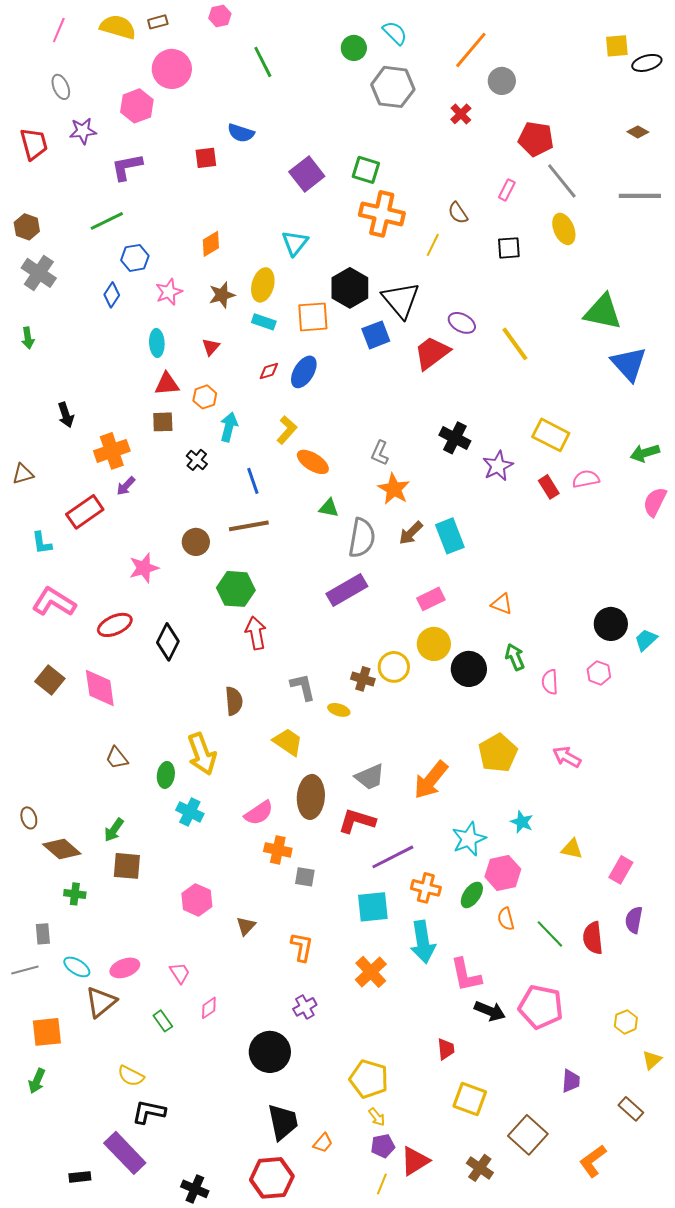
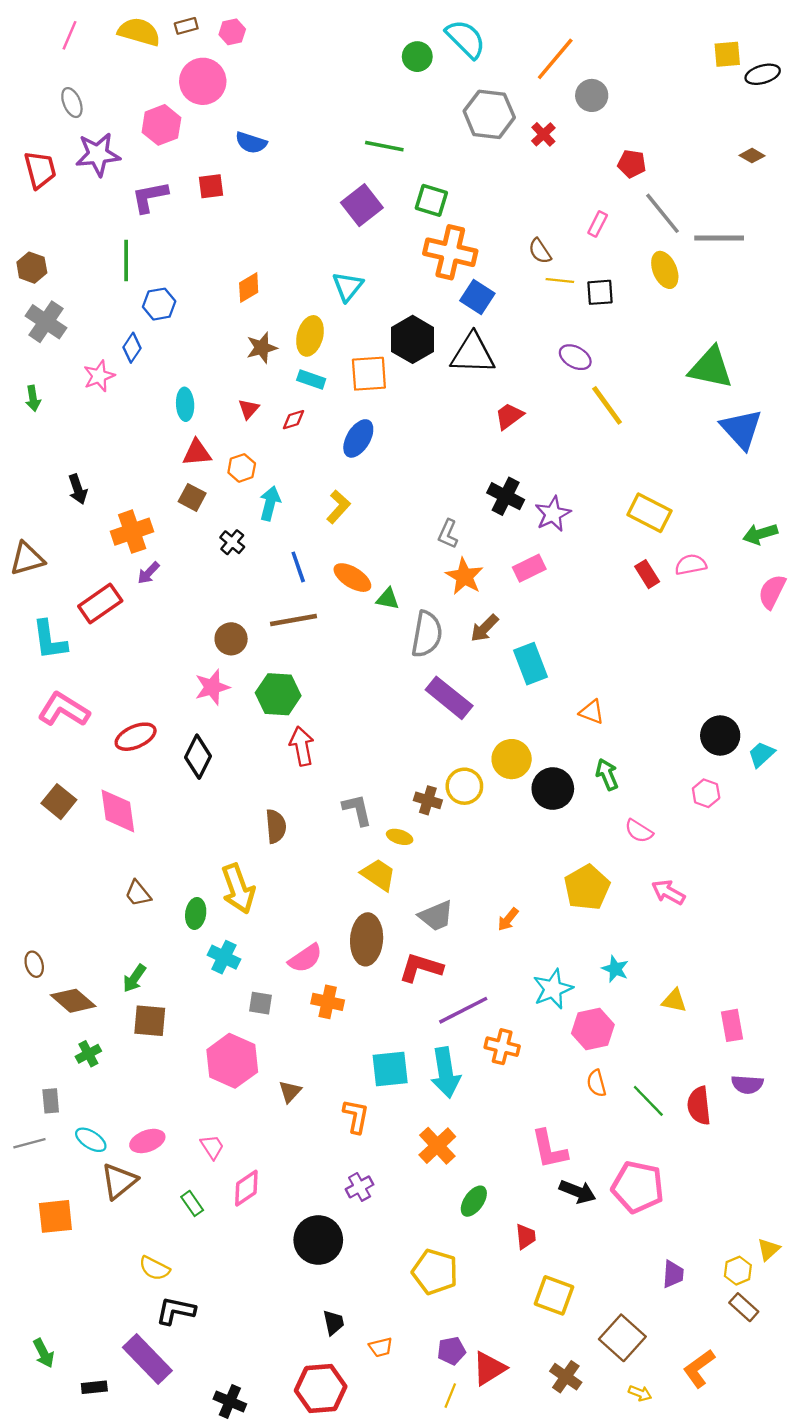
pink hexagon: (220, 16) -> (232, 32), moved
cyan semicircle: (395, 33) -> (466, 39), size x1.4
green line: (263, 62) -> (384, 146), moved, turned -52
gray hexagon: (393, 87) -> (489, 114), moved
purple star: (83, 131) -> (98, 154), size x1.4
blue semicircle: (241, 133) -> (251, 143), moved
red pentagon: (536, 139) -> (632, 164), size x0.7
red square: (206, 158) -> (211, 186), moved
gray line: (640, 196) -> (719, 238), moved
green line: (107, 221) -> (126, 260), turned -64
yellow line: (433, 245) -> (560, 281), moved, turned 70
pink star: (169, 292) -> (99, 376), moved
black triangle: (401, 300) -> (473, 354), turned -48
purple ellipse: (462, 323) -> (575, 357), moved
blue square: (376, 335) -> (477, 297), moved, turned -36
red trapezoid: (432, 353) -> (509, 416), size x0.7
red diamond: (269, 371) -> (293, 420), moved
brown square: (163, 422) -> (192, 497), turned 30
black cross: (455, 438) -> (506, 496), moved
orange ellipse: (313, 462) -> (352, 578), moved
purple star: (498, 466) -> (553, 514), moved
brown triangle: (23, 474) -> (27, 559), size x1.4
cyan rectangle: (450, 536) -> (530, 664), moved
cyan L-shape: (42, 543) -> (50, 640), size x1.5
pink star: (144, 568) -> (212, 687), moved
purple rectangle: (347, 590) -> (449, 698), moved, turned 69
pink rectangle: (431, 599) -> (529, 568), moved
pink semicircle: (550, 682) -> (639, 831), moved, turned -55
yellow trapezoid: (288, 742) -> (378, 875), moved
orange arrow: (431, 780) -> (508, 919), size x0.5
pink rectangle: (621, 870) -> (732, 1025), turned -40
gray square: (305, 877) -> (260, 1003), moved
green cross: (75, 894) -> (88, 1054), turned -35
green ellipse: (472, 895) -> (474, 1201), moved
pink hexagon: (197, 900) -> (232, 1061), size x1.4
cyan square: (373, 907) -> (390, 1069), moved
purple semicircle: (634, 920) -> (747, 1084), turned -96
cyan arrow: (423, 942) -> (446, 1073), moved
pink diamond: (209, 1008) -> (246, 1188), size x1.4
yellow hexagon: (626, 1022) -> (738, 1271), moved
green arrow: (37, 1081) -> (44, 1353), moved, turned -50
yellow arrow: (377, 1117) -> (640, 1393), moved, turned -30
black trapezoid: (283, 1122) -> (334, 1322), size x0.6
orange trapezoid: (323, 1143) -> (381, 1347), turned 35

